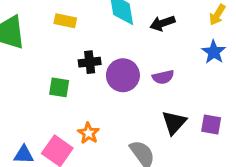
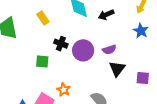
yellow rectangle: (65, 21) -> (43, 18), turned 48
black cross: (90, 62) -> (61, 44), turned 32
black triangle: (174, 123) -> (117, 69), moved

